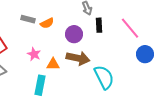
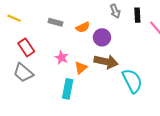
orange semicircle: (47, 23) -> (83, 27), moved
black rectangle: (99, 25) -> (137, 15), moved
orange triangle: (53, 64) -> (81, 68), turned -40

